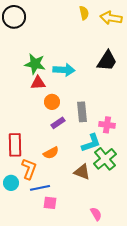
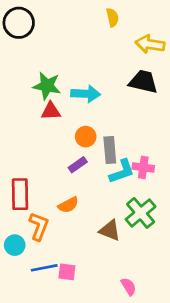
yellow arrow: (111, 18) -> (150, 44), moved
black trapezoid: (107, 61) -> (143, 82), turned -110
orange circle: (52, 102) -> (86, 137), moved
cyan L-shape: (91, 143) -> (122, 171), moved
blue line: (40, 188) -> (44, 268), moved

